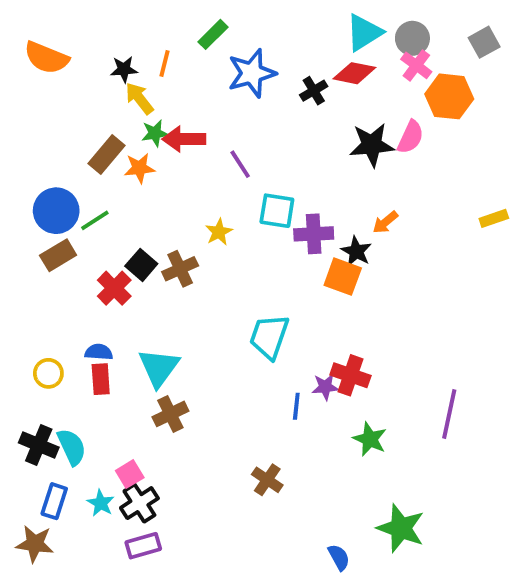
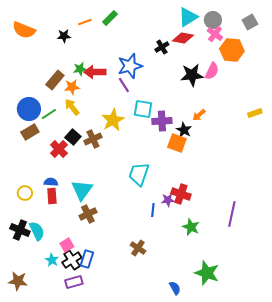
orange line: (165, 64) -> (85, 22), moved, turned 56
blue star: (252, 73) -> (130, 66), moved
yellow arrow: (139, 98) -> (72, 107), moved
yellow star: (219, 232) -> (113, 120), size x1.6
blue rectangle: (54, 501) -> (87, 259), moved

